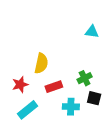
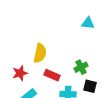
red rectangle: (54, 87) -> (52, 75), turned 42

